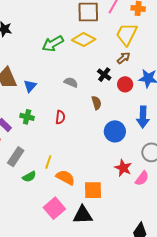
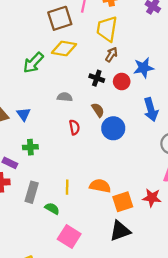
red semicircle: (60, 117) -> (74, 127), moved
blue circle: (115, 131) -> (113, 128), moved
red star: (123, 168) -> (152, 198), moved
green semicircle: (29, 177) -> (52, 209), turned -104
orange semicircle: (65, 177) -> (100, 186), moved
pink square: (54, 208) -> (69, 236), moved

